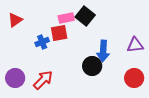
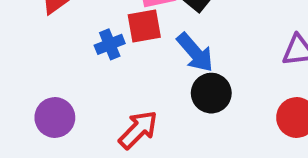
blue arrow: (103, 51) -> (195, 52), moved, turned -45
red arrow: (43, 80) -> (138, 130), moved

